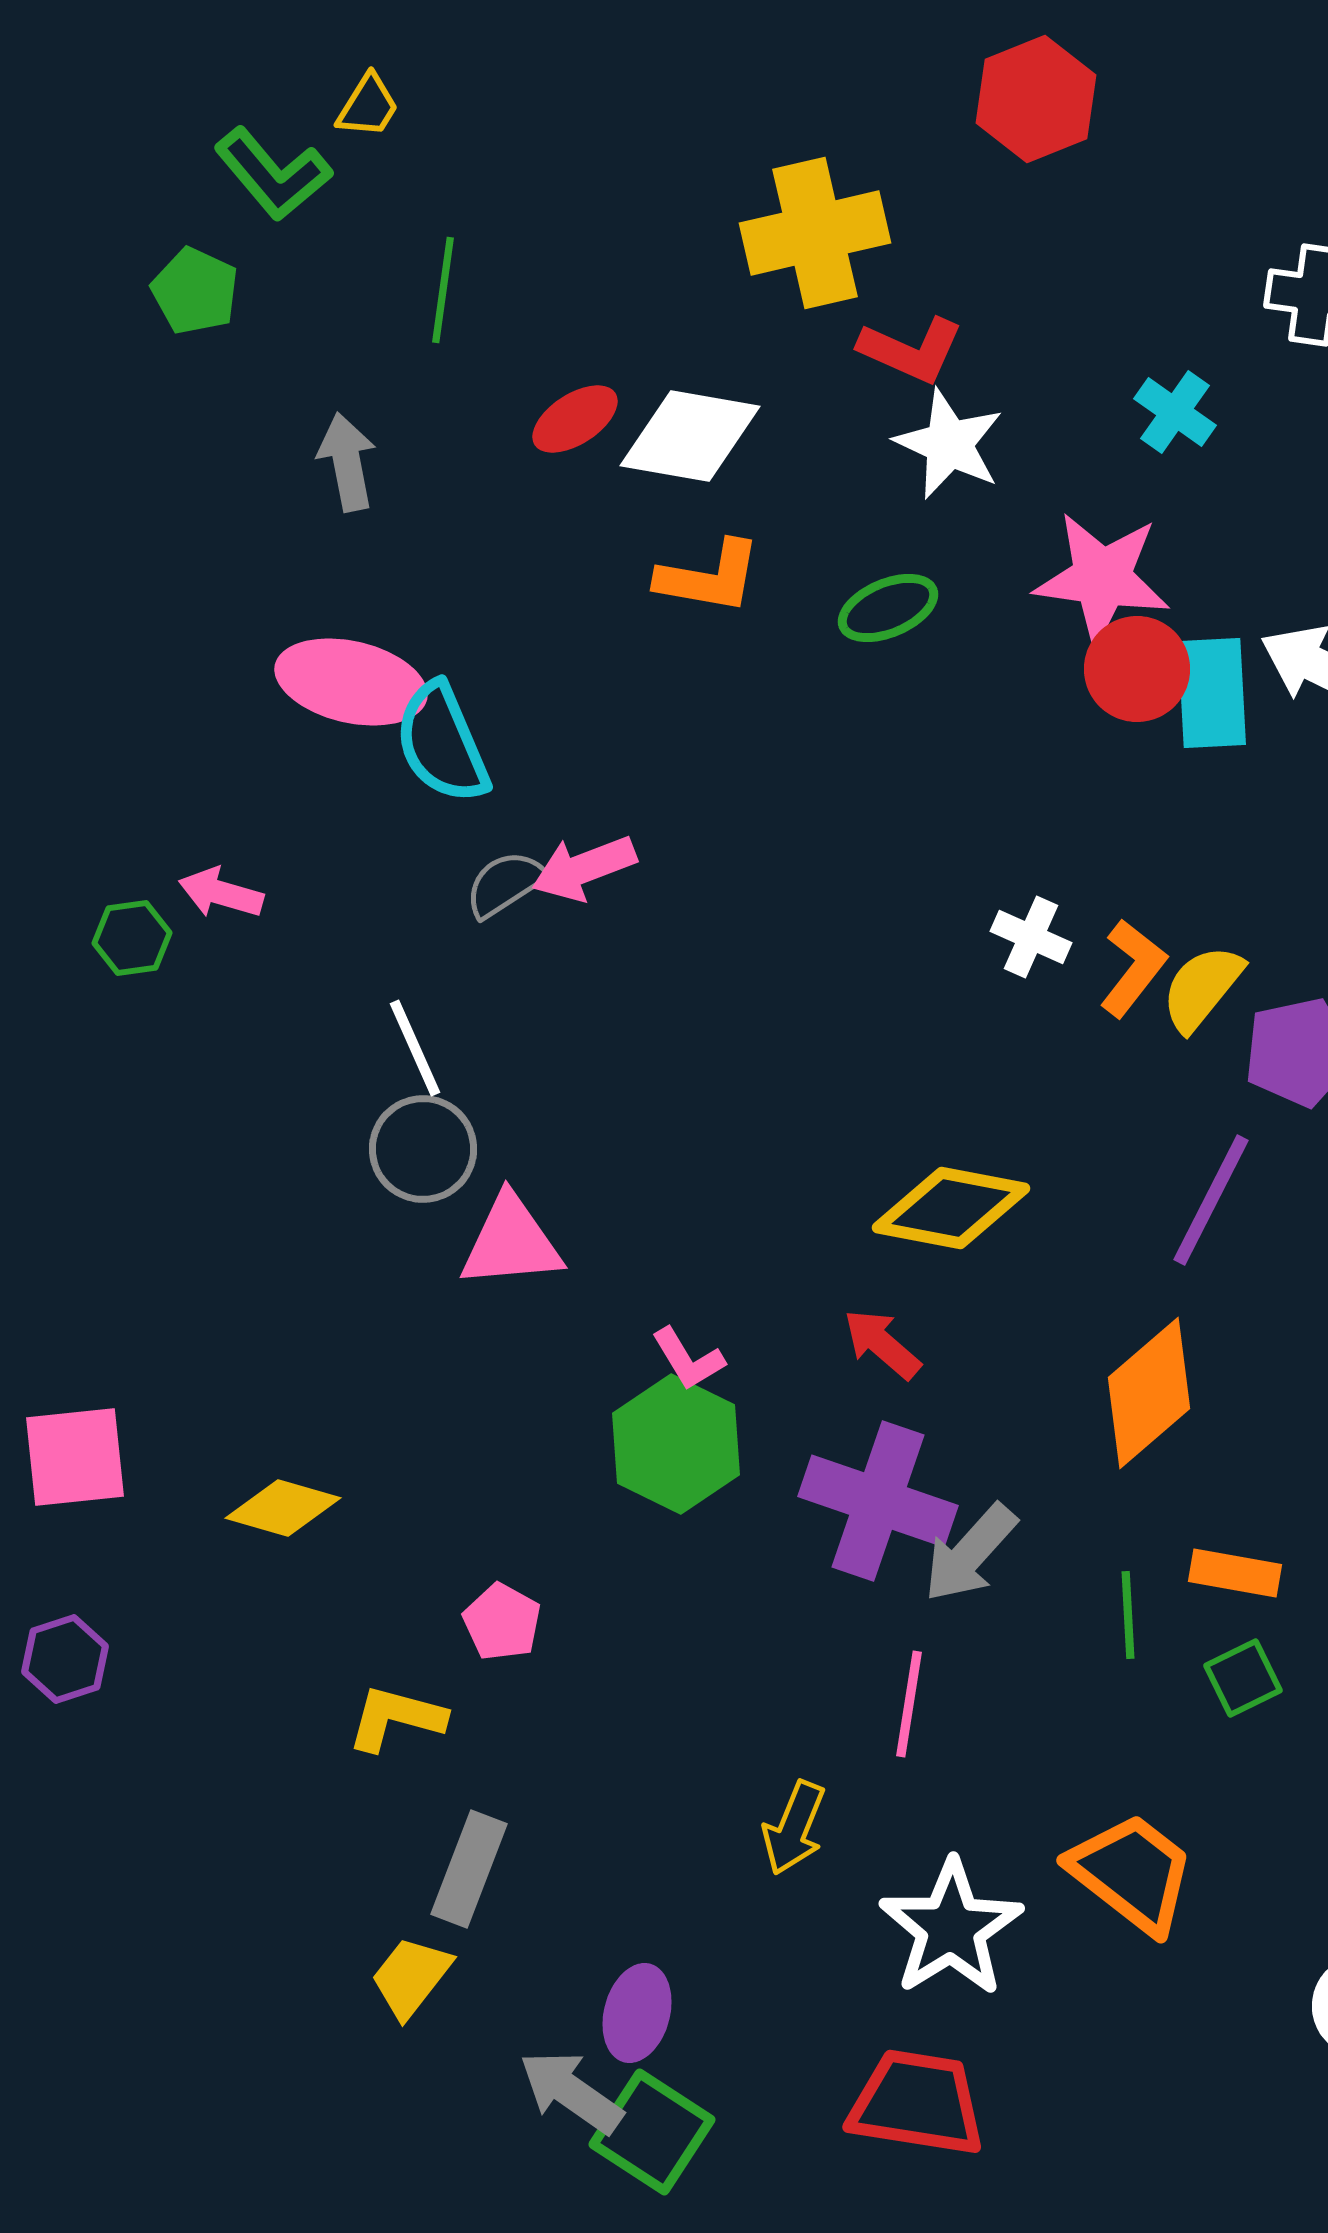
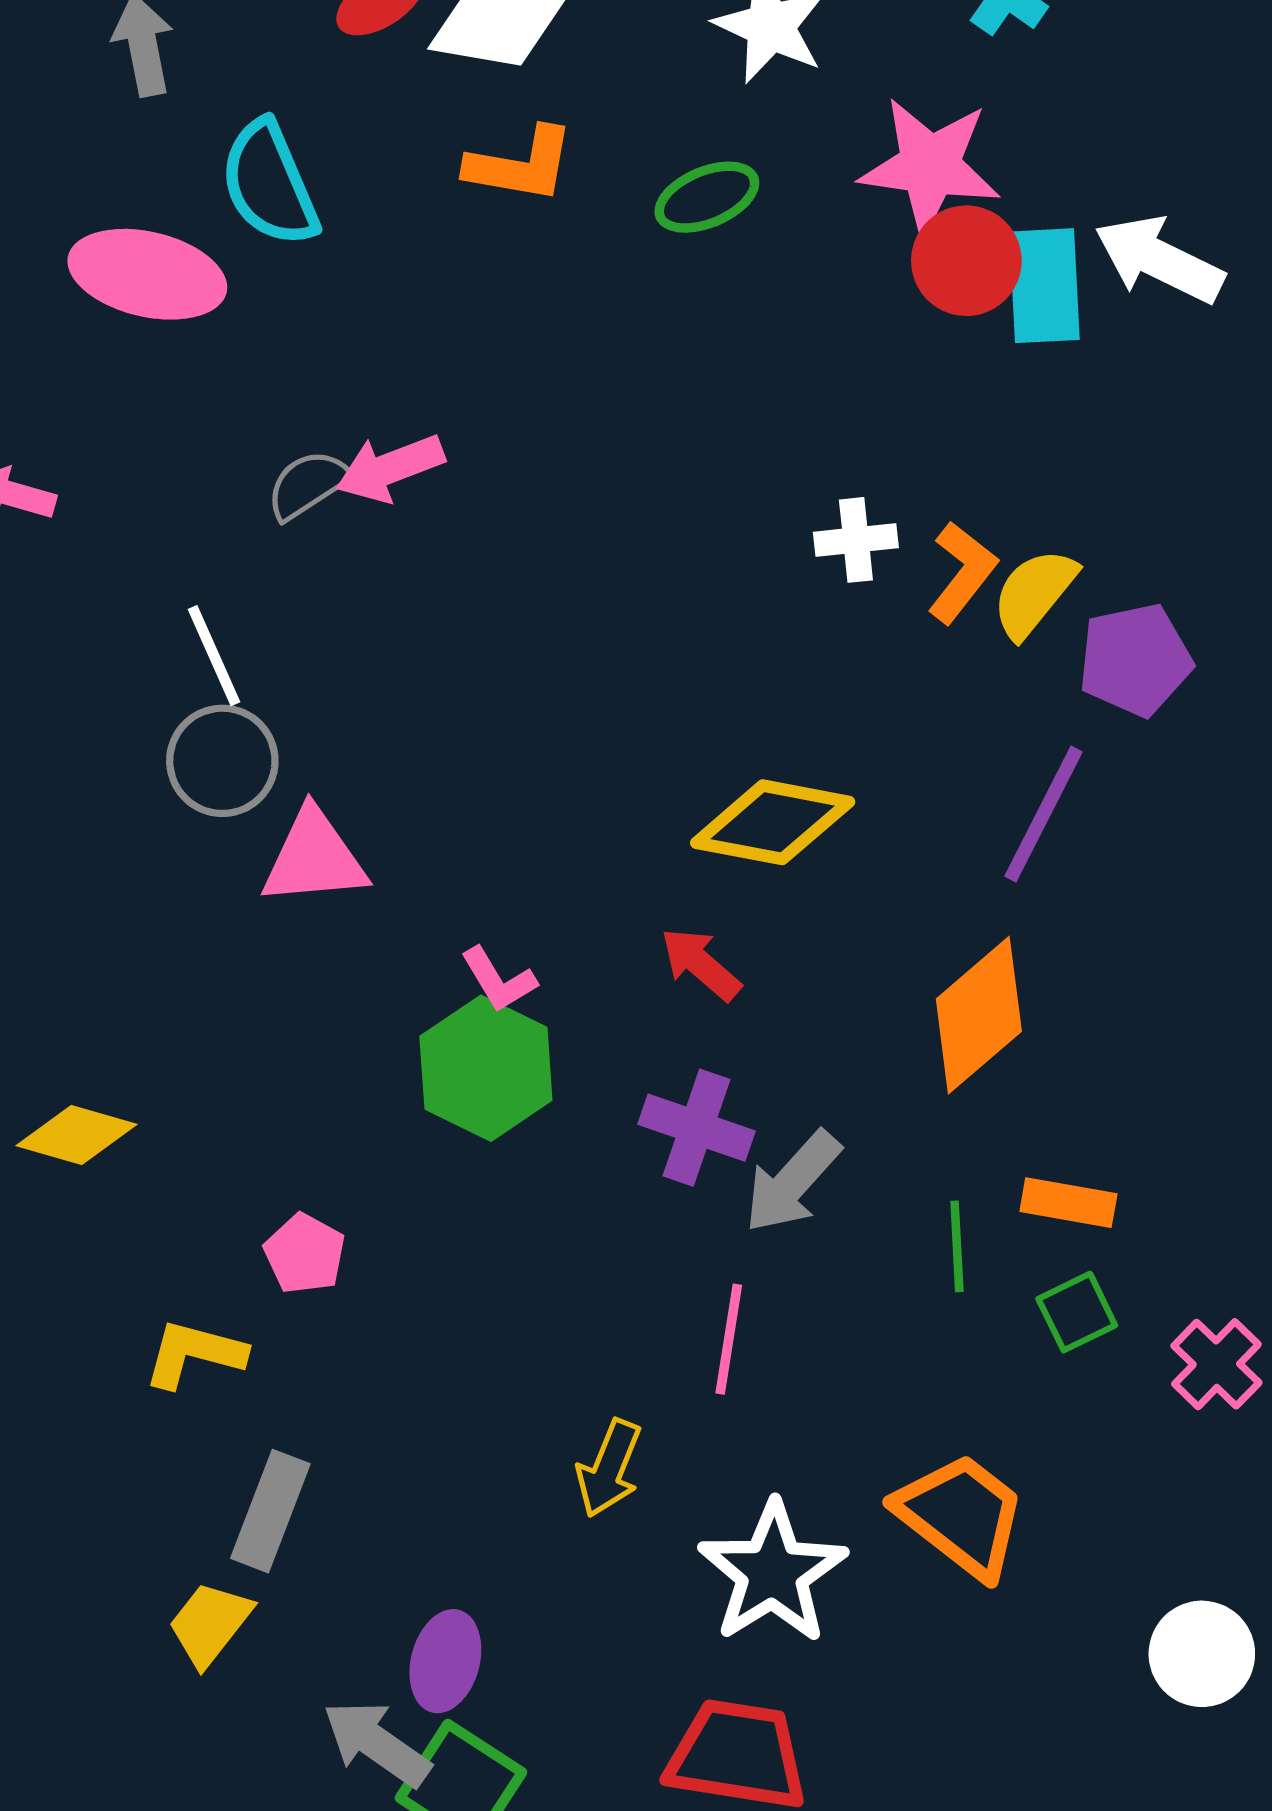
cyan semicircle: (442, 743) -> (269, 184), moved
white cross: (1031, 937) -> (856, 540), turned -30
purple cross: (878, 1501) -> (696, 1128), size x0.7

